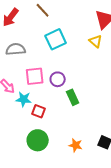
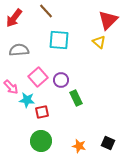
cyan square: (56, 39) -> (59, 40), turned 30
pink square: (35, 76) -> (38, 77), turned -36
red square: (39, 111) -> (42, 112), turned -32

